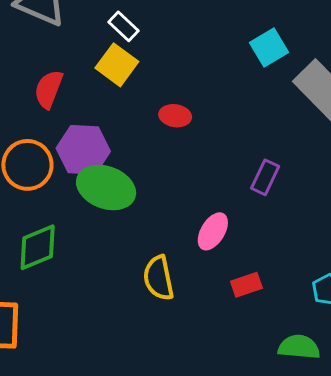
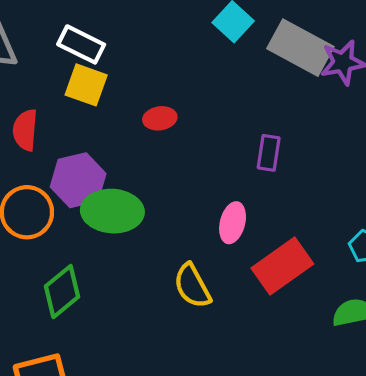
white rectangle: (123, 26) -> (81, 44), size x1.4
red rectangle: (246, 285) -> (282, 266), size x1.8

